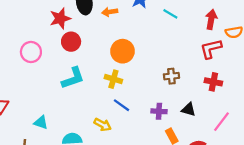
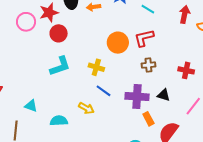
red L-shape: (211, 49) -> (144, 38), moved
orange circle: (122, 51) -> (118, 43), moved
pink circle: (31, 52) -> (26, 22), moved
purple cross: (159, 111) -> (137, 97), size x1.6

